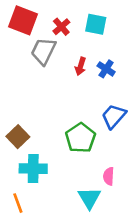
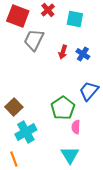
red cross: (61, 27) -> (48, 10), moved
cyan cross: (33, 169) -> (26, 132), turned -30
pink semicircle: (109, 176) -> (76, 127), moved

